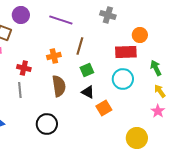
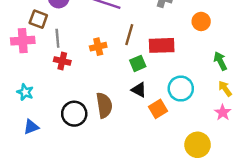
red rectangle: (126, 52) -> (162, 45), moved
cyan circle: (123, 79) -> (181, 89), moved
brown semicircle: (59, 86) -> (104, 105), moved
gray line: (20, 90) -> (57, 38), moved
black circle: (47, 124) -> (74, 114), moved

